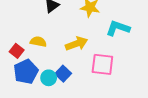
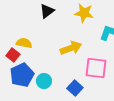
yellow semicircle: (38, 42) -> (24, 43), moved
blue square: (63, 74) -> (75, 88), moved

